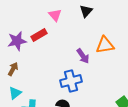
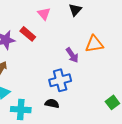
red rectangle: (39, 35) -> (28, 34), turned 70

